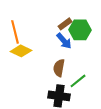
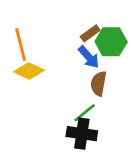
brown semicircle: (59, 68) -> (99, 84), moved
green line: (78, 81) -> (85, 113), moved

